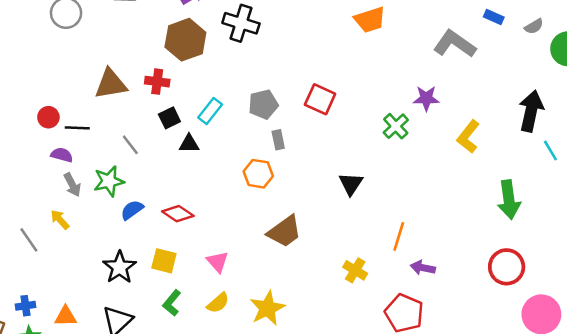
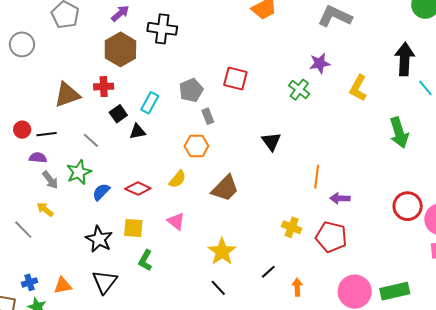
red circle: (507, 267) -> (408, 206), moved
yellow cross: (355, 270) -> (292, 227), moved
yellow semicircle: (218, 303) -> (177, 179), moved

